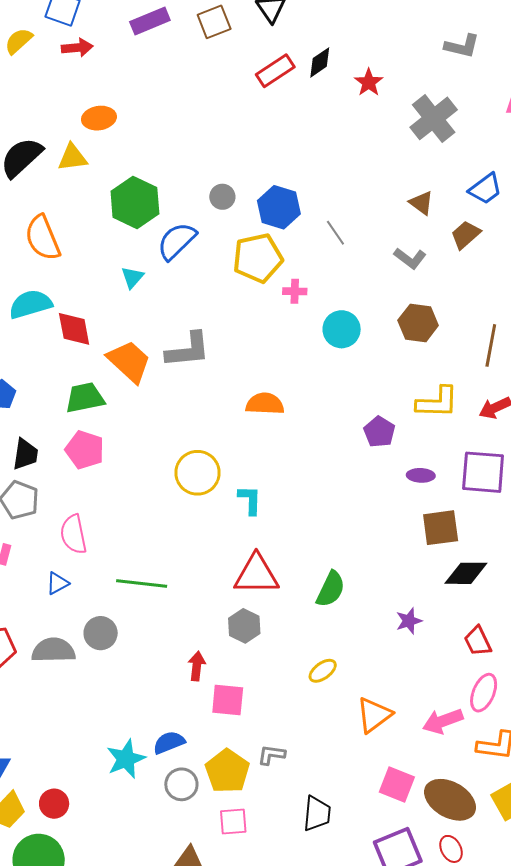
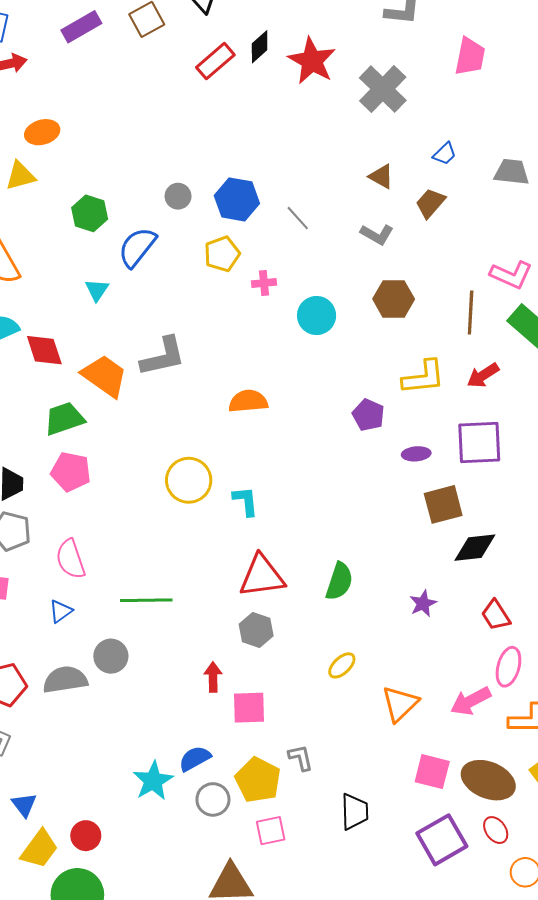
red star: (369, 82) -> (312, 61), size x1.6
blue trapezoid: (485, 189) -> (445, 154), size x0.7
green hexagon: (135, 202) -> (90, 213), size x0.7
yellow pentagon: (258, 258) -> (222, 254), size x0.7
gray L-shape: (271, 755) -> (301, 758), turned 76

